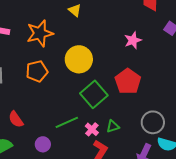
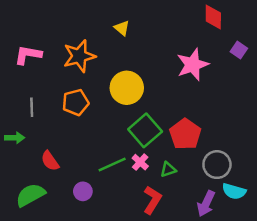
pink star: (133, 40) -> (193, 65), size x1.5
red pentagon: (128, 81) -> (185, 134), moved
pink cross: (92, 129) -> (140, 162), moved

